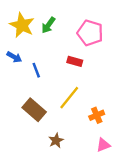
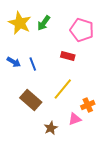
blue arrow: (14, 57) -> (14, 62), moved
pink triangle: (103, 145) -> (75, 119), moved

